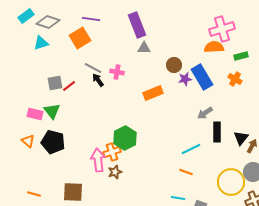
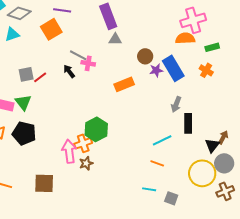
gray line: (93, 68) -> (78, 55), moved
gray arrow: (205, 113) -> (176, 104), turned -35
black triangle: (241, 138) -> (212, 145), moved

